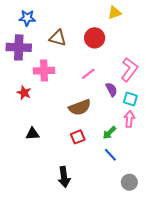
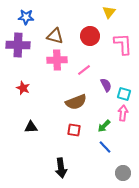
yellow triangle: (115, 13) -> (109, 12), turned -32
pink L-shape: (129, 70) -> (123, 44), moved, turned -40
pink cross: (44, 71) -> (57, 60), moved
red square: (78, 137) -> (74, 130), turned 32

